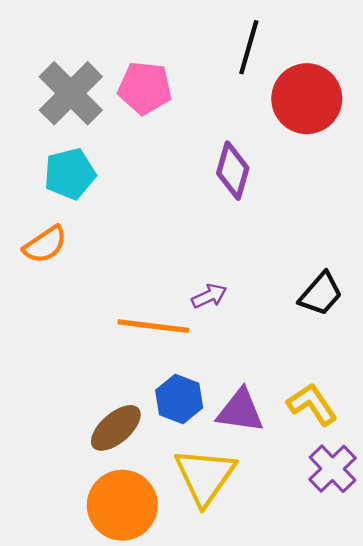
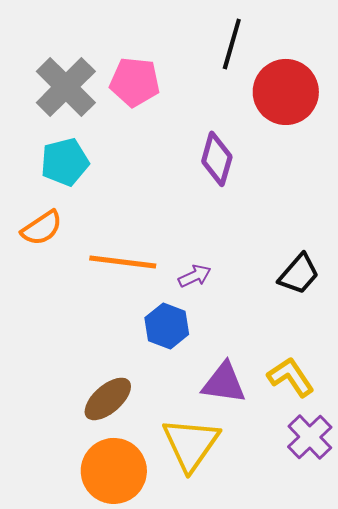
orange line: (153, 326) -> (123, 262), moved
blue hexagon: (179, 399) -> (167, 326), moved

